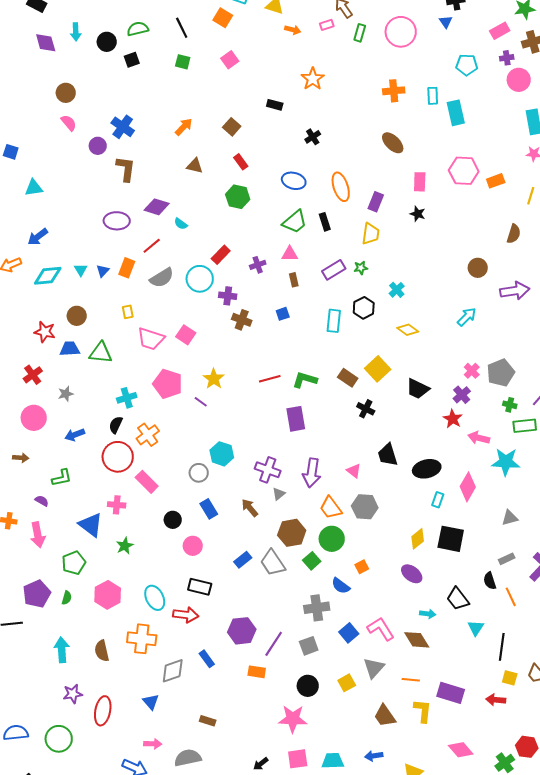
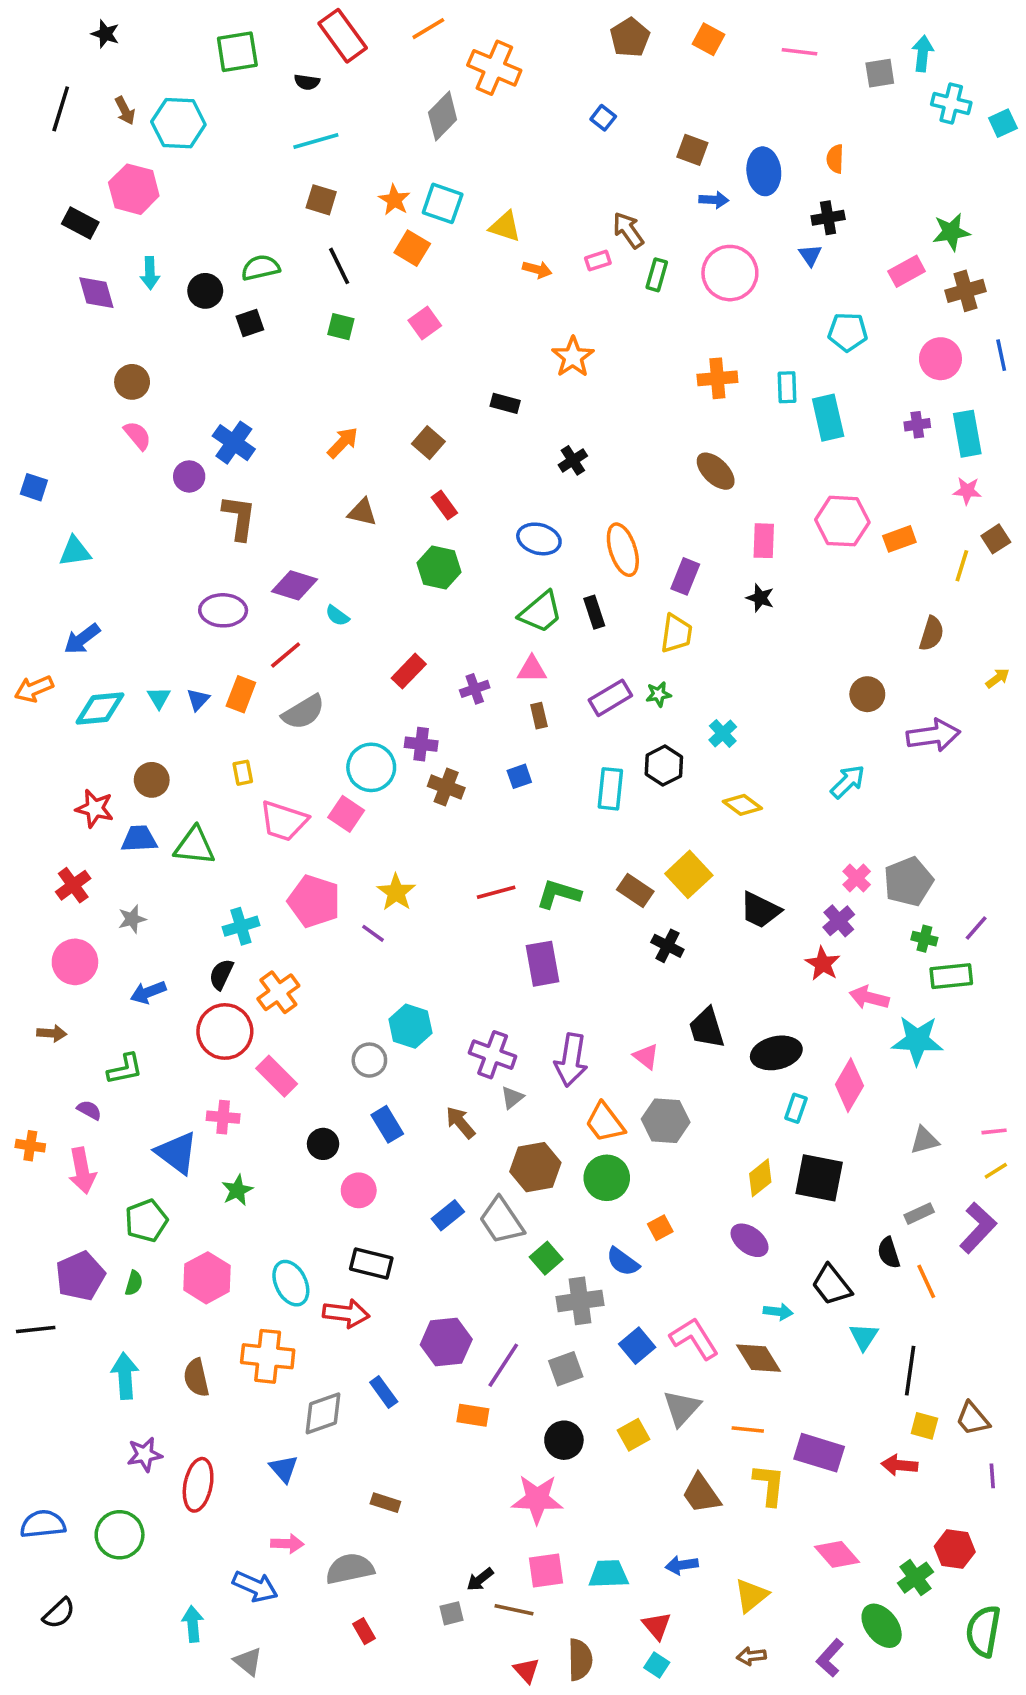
purple cross: (507, 58) -> (917, 425), moved
cyan circle: (200, 279) -> (371, 767), moved
green square: (312, 561) -> (546, 1258), moved

